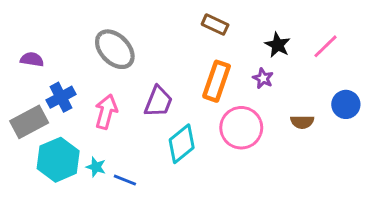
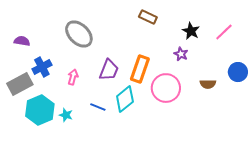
orange rectangle: (217, 81) -> (140, 69), moved
pink arrow: (106, 112) -> (73, 77), size x0.7
blue line: (125, 180) -> (98, 107), moved

